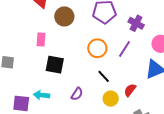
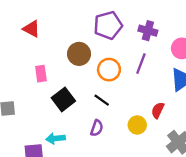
brown circle: (64, 16) -> (79, 54), moved
black square: (55, 65) -> (63, 99), turned -36
black line: (104, 76) -> (102, 100), moved

